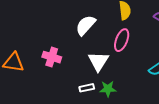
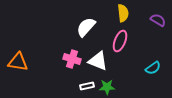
pink cross: (52, 57) -> (72, 59), moved
white triangle: (98, 61) -> (98, 61), turned -40

